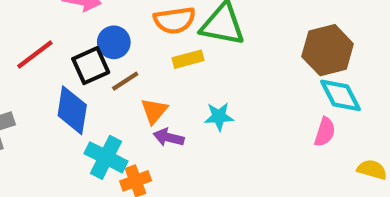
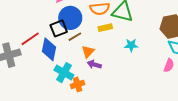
blue circle: (114, 42) -> (70, 18), size x1.5
red line: (35, 54) -> (30, 39), moved
cyan star: (219, 117) -> (131, 45), moved

